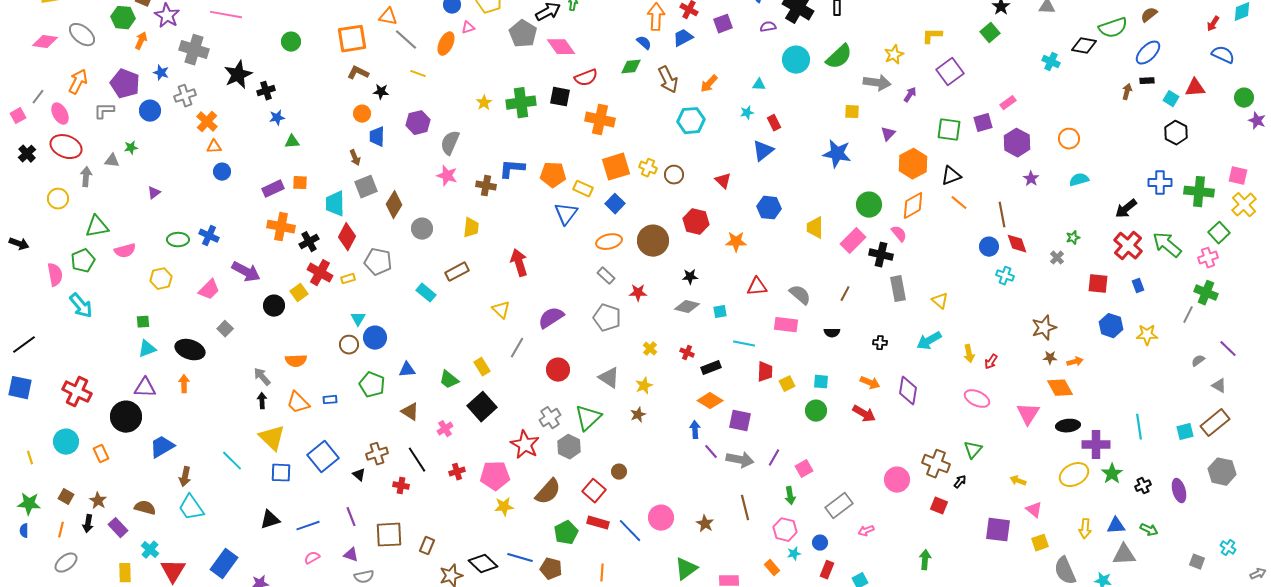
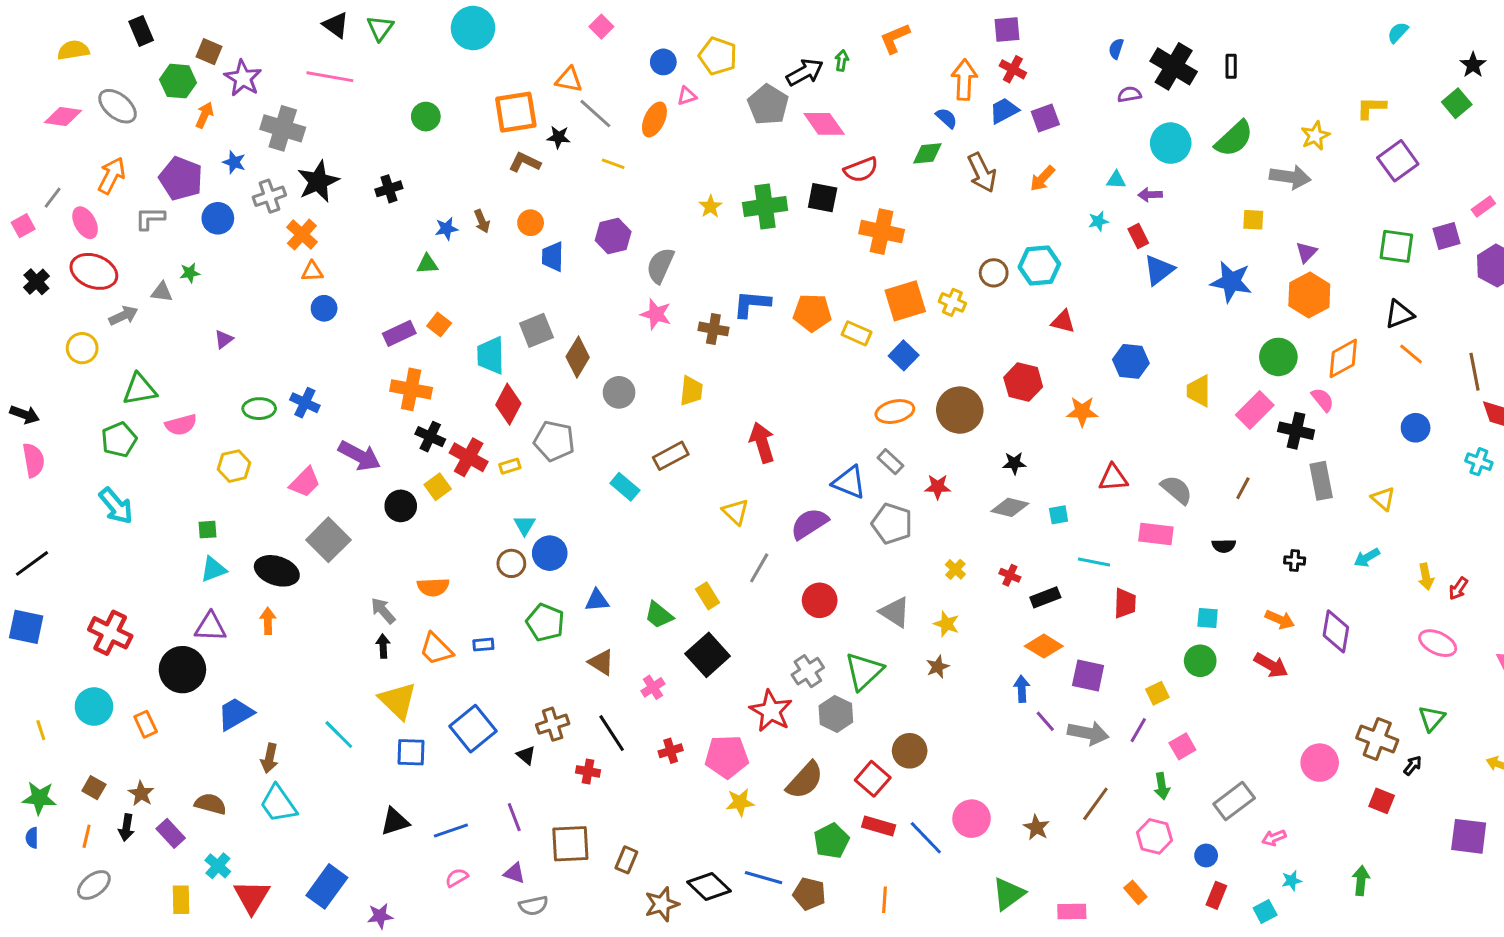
purple square: (723, 24) -> (1045, 118), moved
black star: (238, 75) -> (318, 181), moved
black star: (381, 92) -> (559, 137), moved
purple arrow: (910, 95) -> (1150, 195), moved, turned -126
blue star: (277, 118) -> (446, 229), moved
cyan hexagon: (691, 121) -> (1039, 265), moved
blue triangle: (763, 151) -> (1159, 270), moved
brown arrow: (355, 158) -> (482, 221), moved
orange hexagon: (913, 164) -> (1309, 295), moved
brown circle: (674, 175) -> (994, 273), moved
gray arrow: (86, 177) -> (123, 316), turned 60
red triangle: (723, 181) -> (1063, 322), turned -30
orange square: (300, 183) -> (439, 324), turned 35
blue triangle: (566, 214) -> (849, 482), moved, turned -45
black cross: (309, 242) -> (430, 437), moved, turned -36
blue circle: (989, 247) -> (1416, 428), moved
pink semicircle: (55, 275) -> (33, 460), moved
gray square: (225, 329) -> (328, 540), size x1.8
cyan arrow: (929, 341) -> (1367, 558), size x0.7
yellow square: (787, 384) -> (1157, 693), moved
yellow star: (644, 386) -> (946, 624), turned -30
brown circle: (619, 472) -> (910, 751), size x1.5
brown line: (745, 508) -> (1095, 804), turned 50
cyan star: (794, 554) -> (1292, 881), moved

